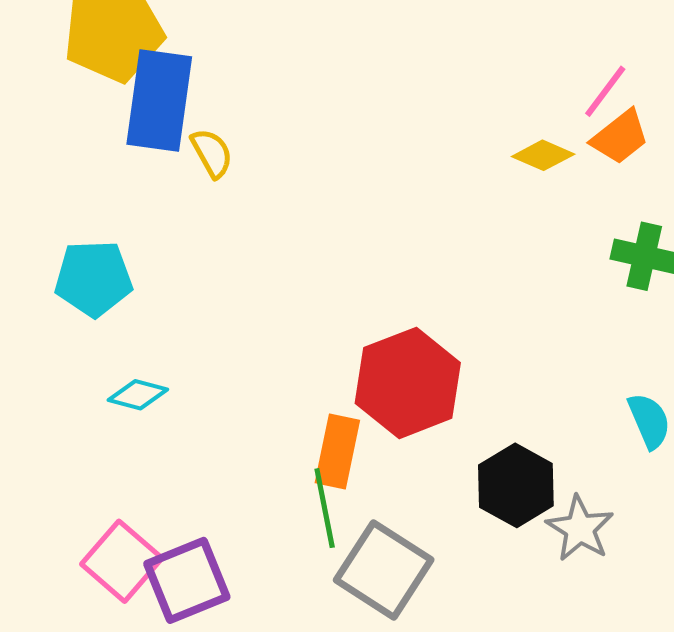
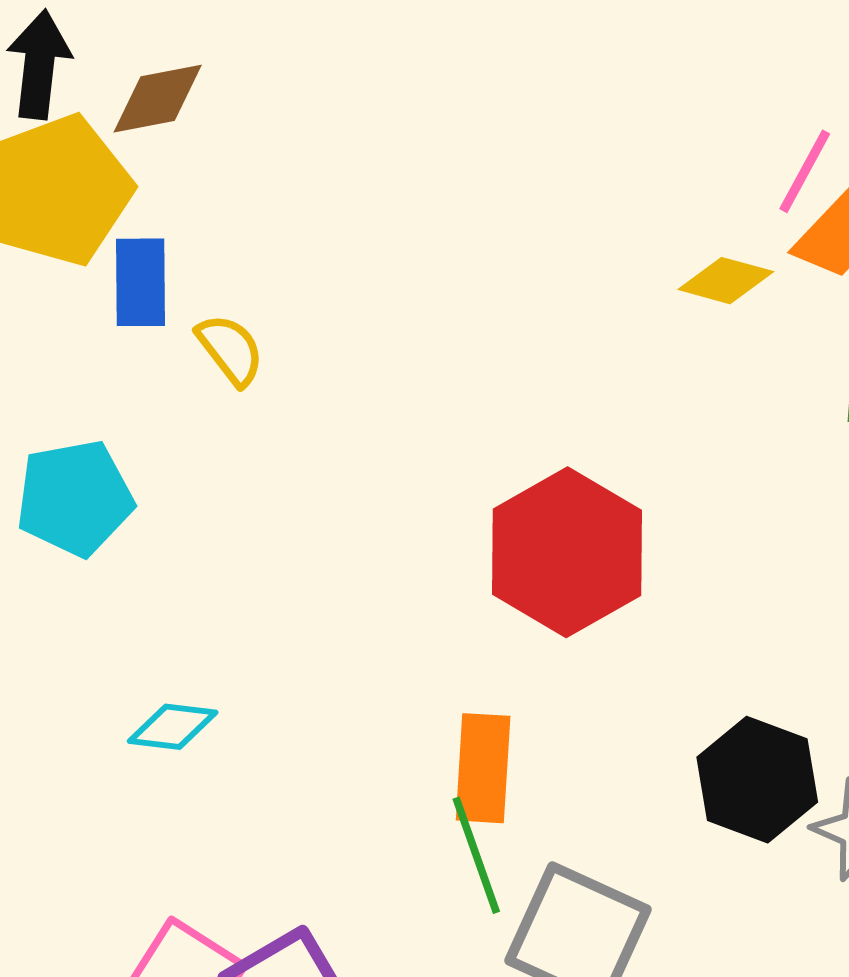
blue rectangle: (159, 100) -> (140, 282), size x0.6
cyan pentagon: (94, 278) -> (75, 498), moved
red hexagon: (408, 383) -> (567, 552), moved

